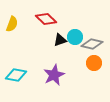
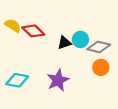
red diamond: (46, 19) -> (33, 31), moved
yellow semicircle: (12, 24) -> (13, 26), turned -77

